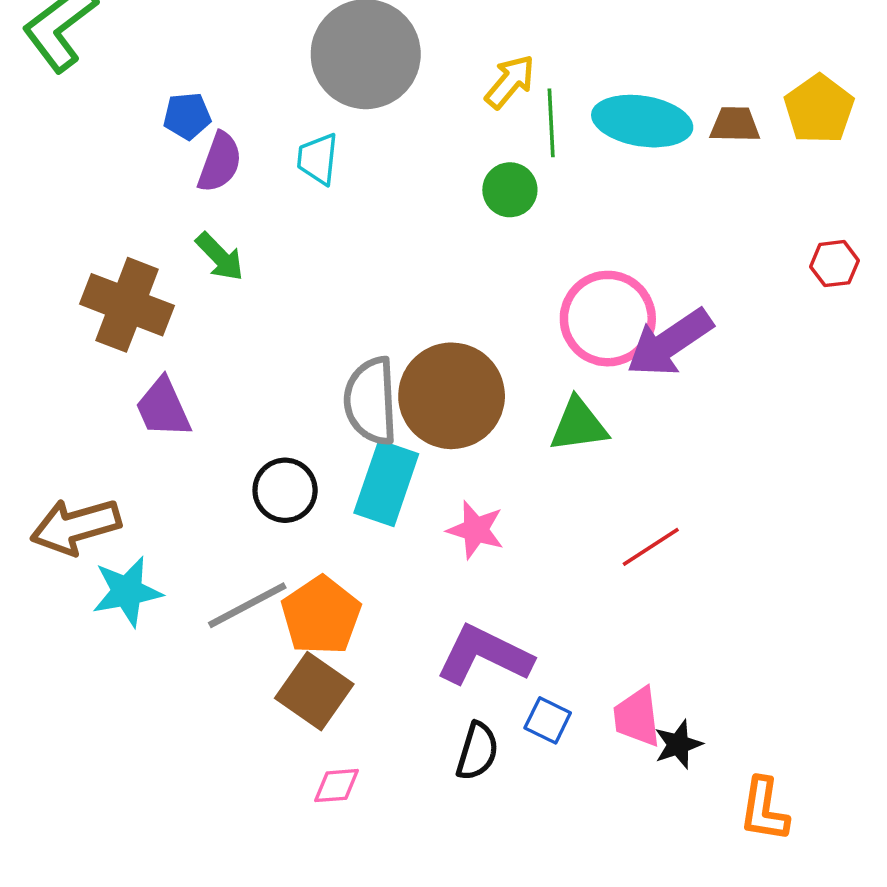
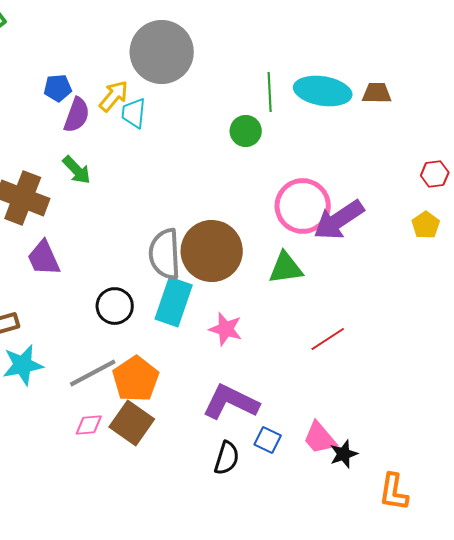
yellow arrow: (510, 82) -> (114, 96), moved
yellow pentagon: (819, 109) -> (426, 225), moved, size x0.7
pink trapezoid: (637, 717) -> (320, 438), turned -33
pink diamond: (337, 786) -> (89, 425), moved

